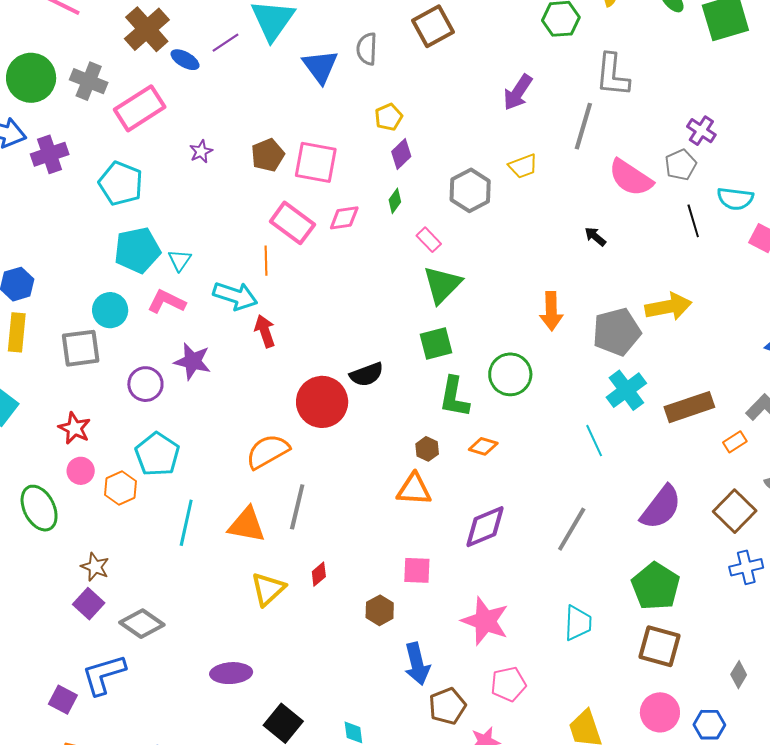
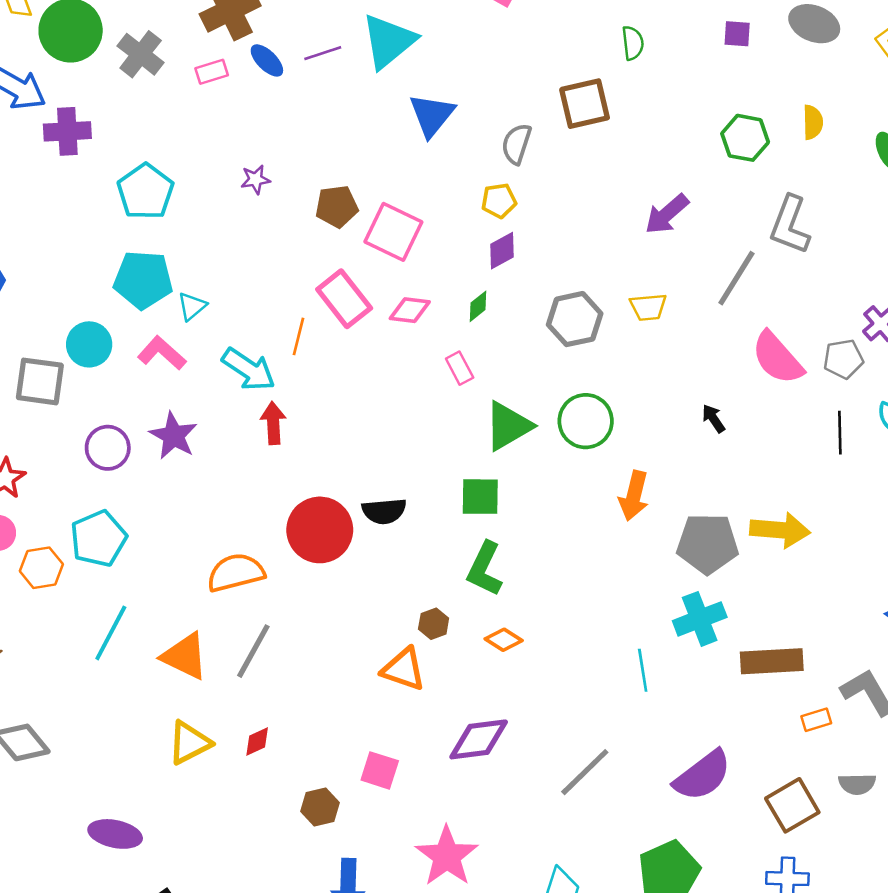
gray semicircle: (367, 49) -> (516, 144), moved
pink rectangle: (140, 108) -> (212, 72), moved, size x0.5
pink rectangle: (429, 240) -> (460, 368), moved
green circle: (510, 374) -> (586, 421), moved

